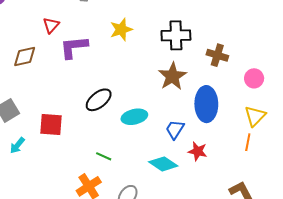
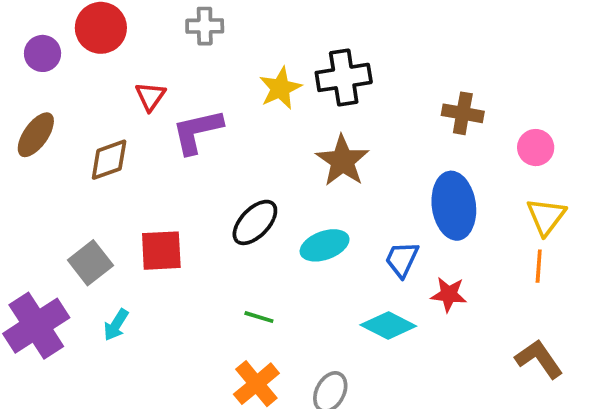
black cross: (176, 35) -> (344, 77), moved
brown star: (172, 76) -> (342, 161), moved
red square: (51, 125) -> (161, 251), moved
green line: (104, 156) -> (259, 317), moved

